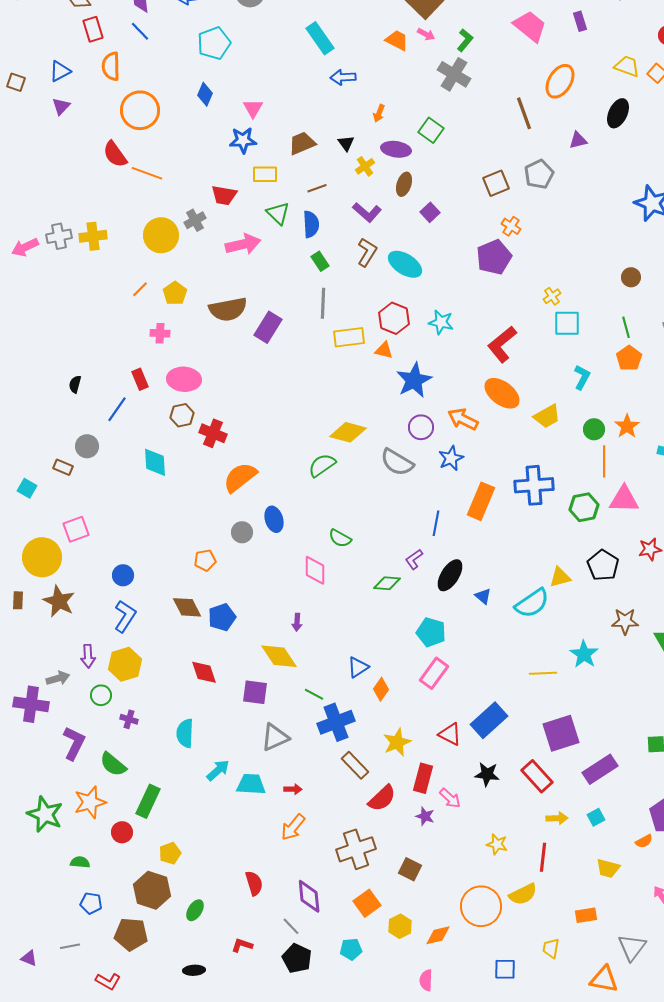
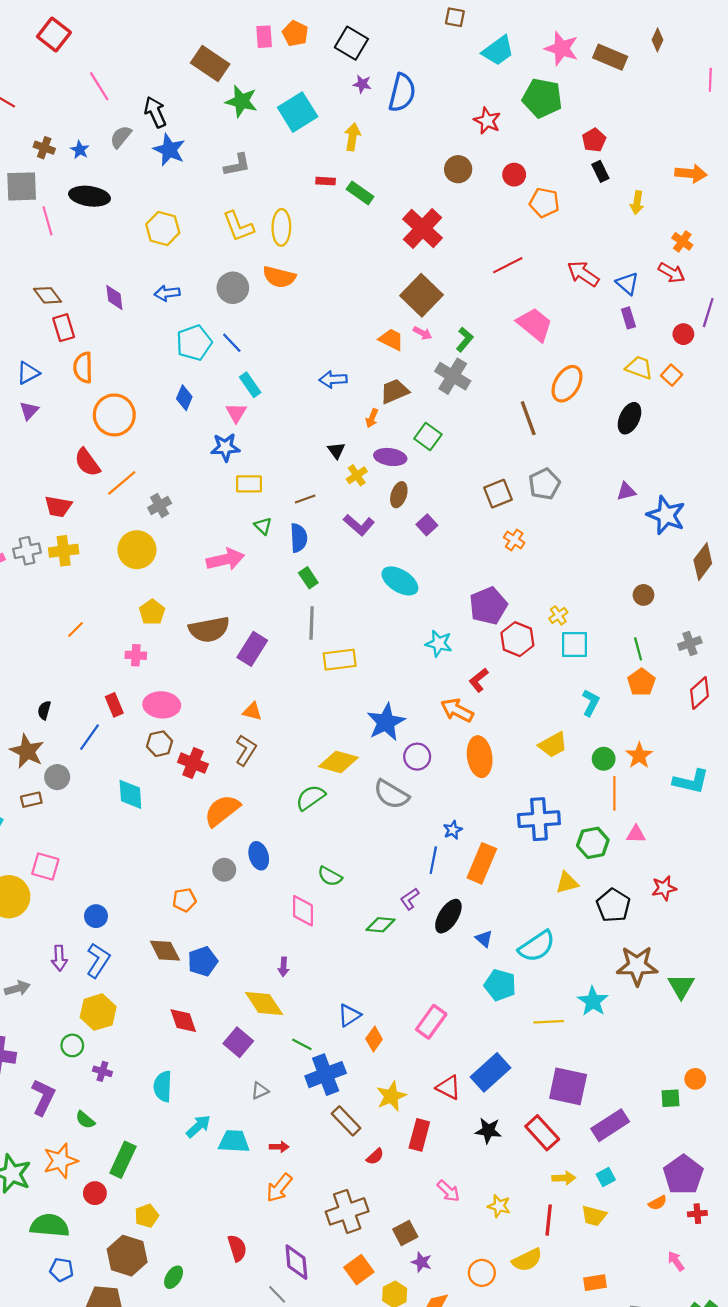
purple rectangle: (580, 21) -> (628, 318), moved
blue line: (140, 31) -> (232, 343), moved
cyan rectangle: (320, 38) -> (250, 385), moved, size x0.7
purple triangle: (578, 140) -> (626, 491), moved
brown trapezoid: (302, 143) -> (395, 391), moved
orange line: (147, 173) -> (122, 483), turned -60
red trapezoid: (224, 195) -> (58, 507), moved
green triangle: (278, 213) -> (263, 526), size x0.7
gray cross: (195, 220) -> (160, 505), moved
brown L-shape: (367, 252) -> (246, 750), moved
purple pentagon: (494, 257) -> (488, 606), moved
orange line: (140, 289) -> (75, 629), moved
red hexagon: (394, 318) -> (517, 639), moved
red L-shape: (502, 344) -> (479, 680), moved, size x0.6
orange triangle: (384, 350) -> (252, 711), moved
blue star: (414, 380) -> (386, 722), moved
orange ellipse: (502, 393) -> (480, 757), moved, turned 45
orange arrow: (463, 419) -> (457, 710), moved
blue star: (451, 458) -> (453, 830), moved, size x0.7
brown rectangle: (63, 467) -> (31, 800), turned -36
pink triangle: (624, 499) -> (636, 834), size x0.6
orange rectangle: (481, 501) -> (482, 863), moved
pink square: (76, 529) -> (45, 867), turned 36
yellow triangle: (560, 577) -> (567, 883), moved
brown star: (59, 601) -> (27, 751), moved
brown star: (625, 621) -> (637, 966), size x1.4
cyan pentagon: (431, 632) -> (500, 985), moved
purple arrow: (88, 656) -> (59, 958), moved
gray arrow: (58, 678) -> (17, 988), moved
purple square: (255, 692) -> (238, 1042), turned 32
purple square: (561, 733) -> (568, 1086), turned 30
gray triangle: (275, 737) -> (260, 1091), size x0.6
green semicircle: (113, 764) -> (85, 1120), size x0.7
red semicircle: (382, 798) -> (375, 1156), size x0.6
pink arrow: (450, 798) -> (448, 1191), moved
purple star: (425, 816) -> (421, 1262), moved
green semicircle: (80, 862) -> (50, 1225), size x1.8
yellow trapezoid: (608, 868) -> (594, 1216), moved
brown square: (410, 869) -> (405, 1233), turned 35
orange circle: (481, 906) -> (482, 1273), size x0.6

